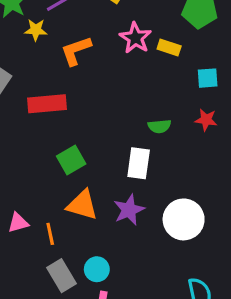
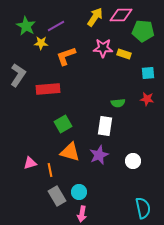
pink star: (135, 38) -> (103, 48), turned -30
white circle: (184, 219) -> (133, 161), size x0.6

